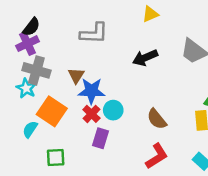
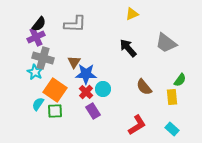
gray L-shape: (94, 33) -> (75, 24), moved
black arrow: (145, 58) -> (128, 48), turned 72
brown semicircle: (157, 119) -> (144, 87), moved
purple rectangle: (100, 138) -> (93, 111), turned -49
green square: (56, 157) -> (55, 111), moved

